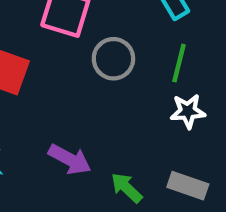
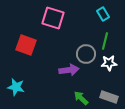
gray circle: (113, 59) -> (86, 54), moved
purple arrow: (70, 159) -> (69, 70), moved, turned -36

